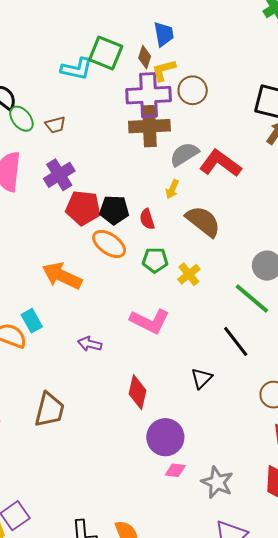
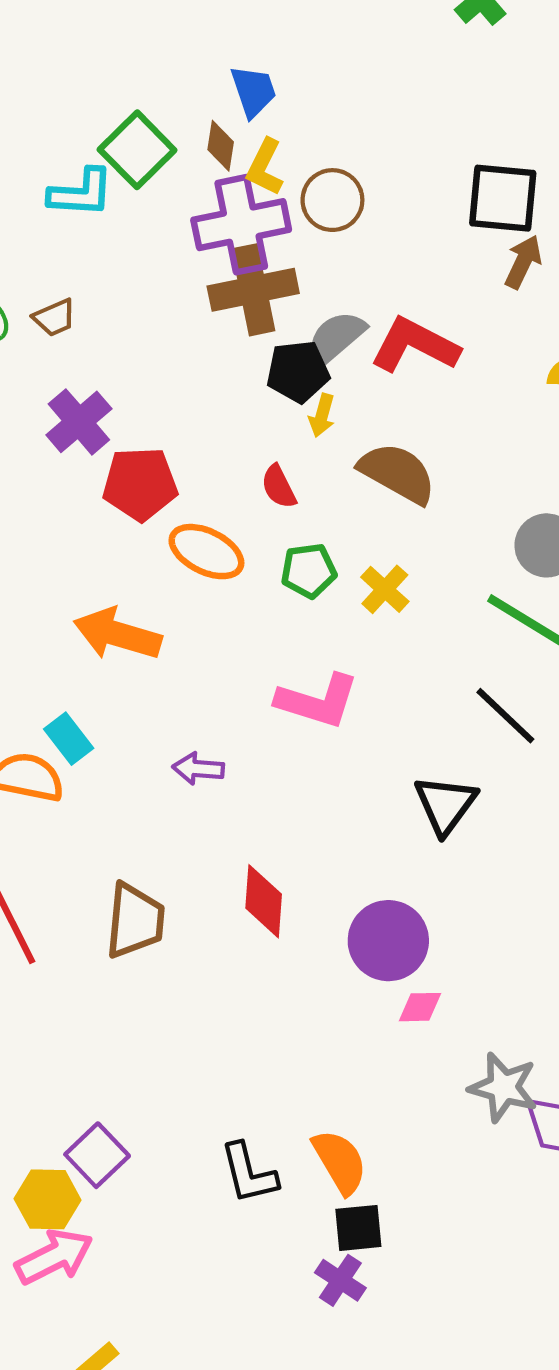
green square: (106, 53) -> (137, 150), turned 32
yellow L-shape: (164, 70) -> (265, 167), turned -40
black pentagon: (114, 210) -> (298, 372), moved
black triangle: (202, 378) -> (445, 805), size x1.4
red diamond: (138, 392) -> (264, 901), moved
gray star: (217, 482) -> (503, 1087), moved

